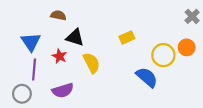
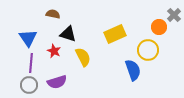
yellow rectangle: (127, 37) -> (115, 34), size x1.5
orange circle: (187, 47) -> (159, 27), moved
blue semicircle: (147, 77) -> (133, 70), turned 30
gray circle: (22, 94) -> (29, 85), moved

